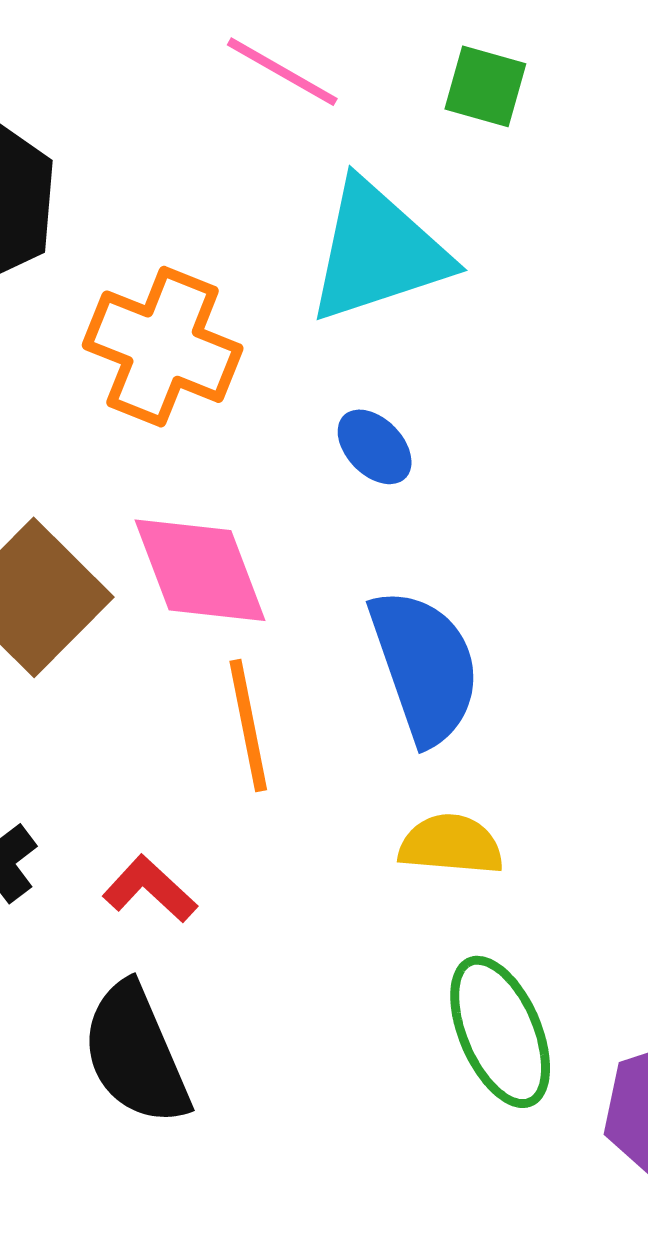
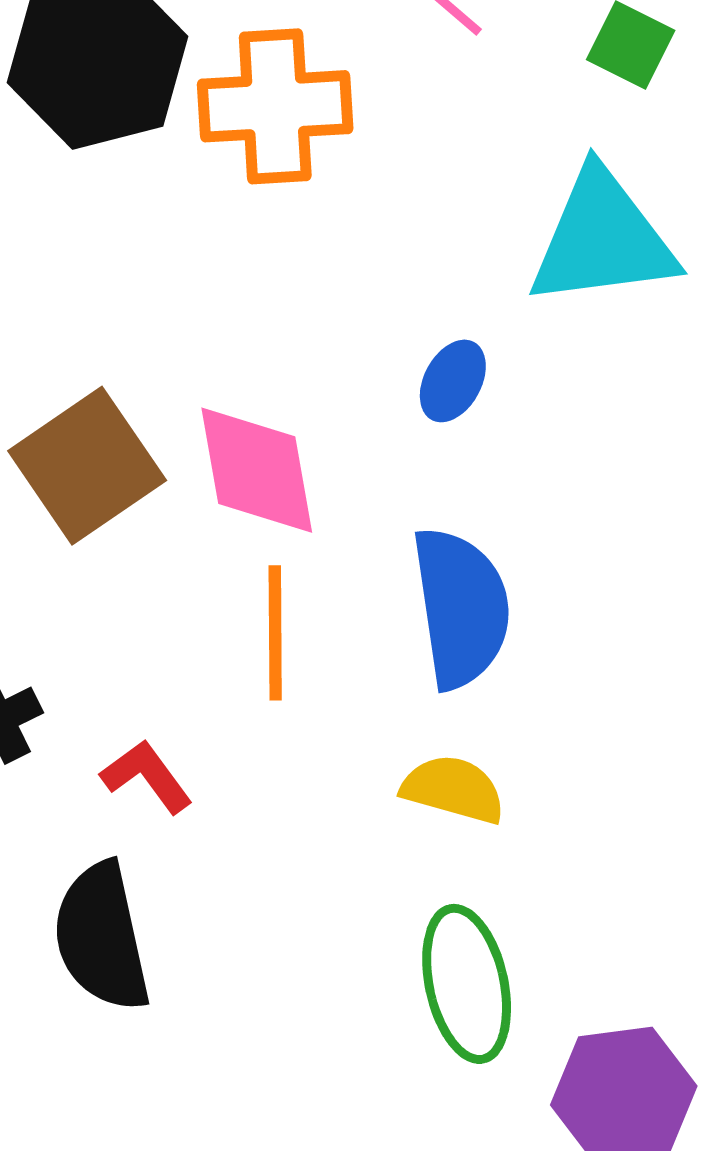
cyan triangle: (378, 252) -> (602, 239), moved
orange cross: (163, 347) -> (275, 106), moved, turned -36
blue ellipse: (375, 447) -> (453, 381), turned 62

